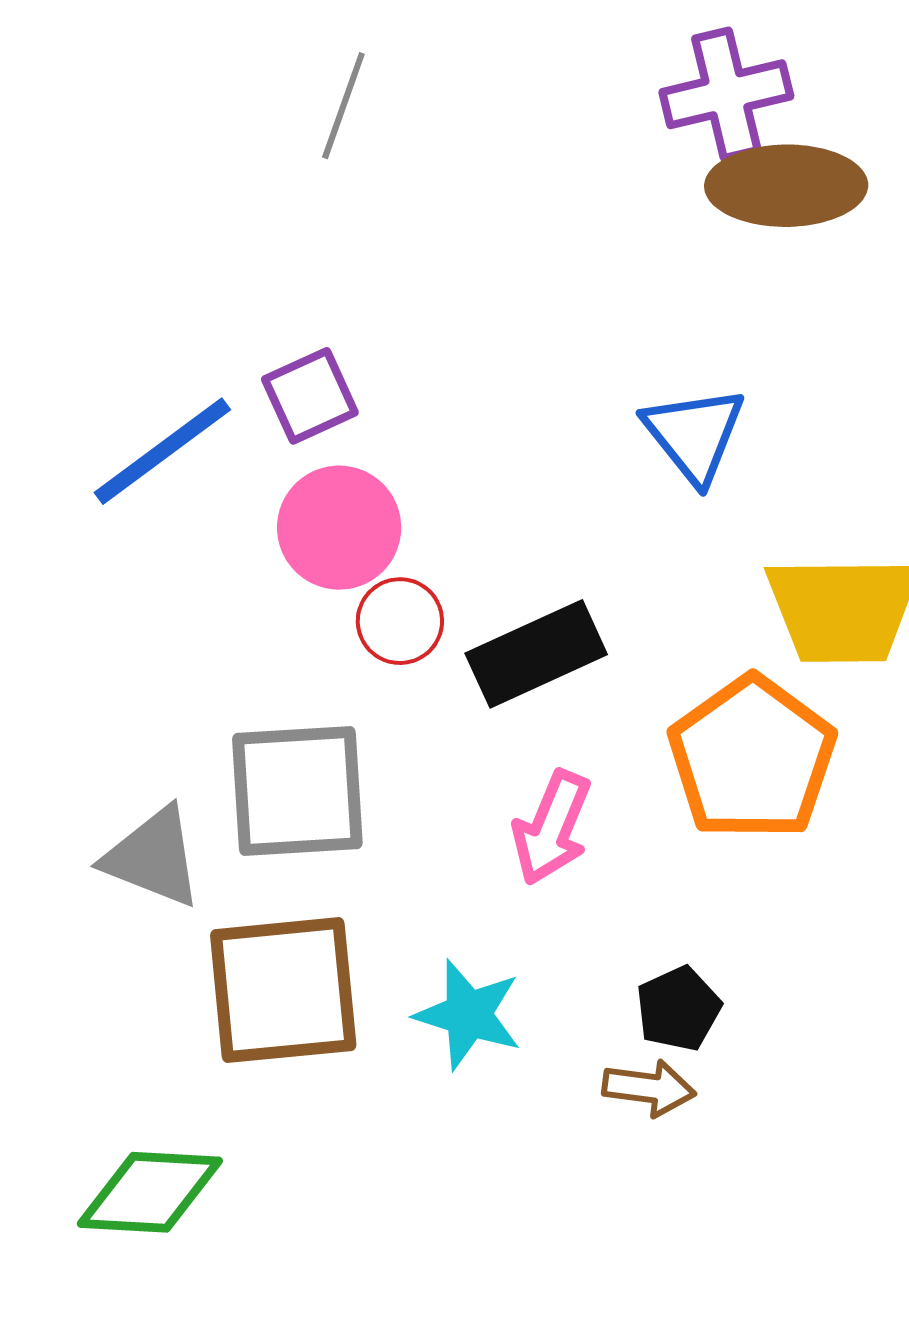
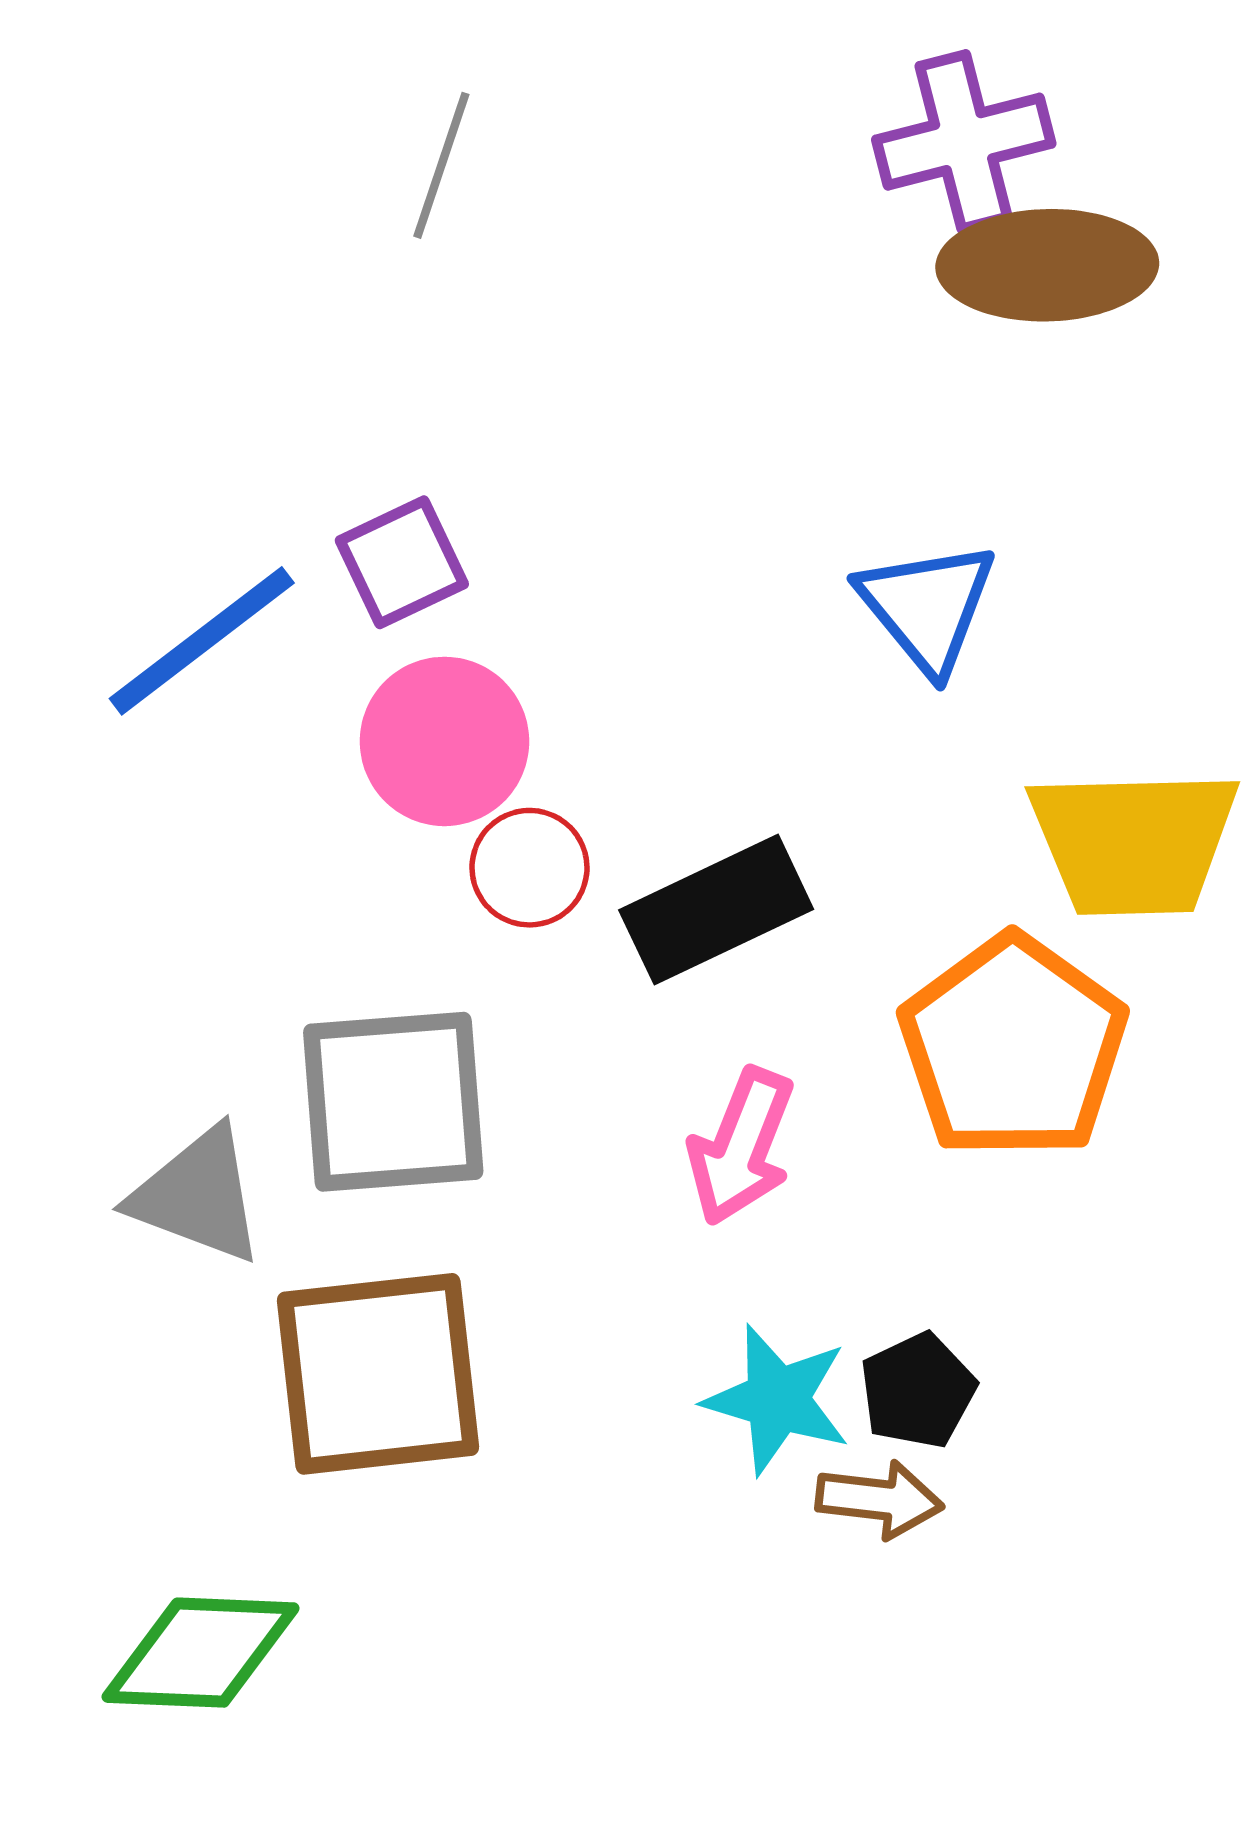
cyan star: (468, 1014) -> (777, 1400), moved

